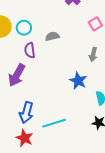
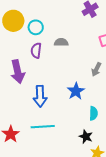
purple arrow: (17, 75) -> (18, 72), turned -55
blue arrow: (26, 112) -> (40, 96), moved, turned -30

